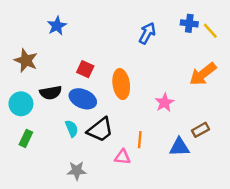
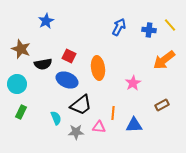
blue cross: (189, 23) -> (149, 30), moved
black semicircle: (51, 93) -> (43, 64), moved
cyan semicircle: (72, 129) -> (56, 118), moved
blue triangle: (179, 147) -> (134, 125), moved
gray star: (77, 171) -> (76, 132), moved

